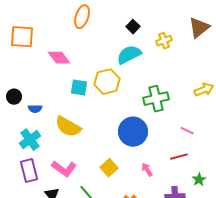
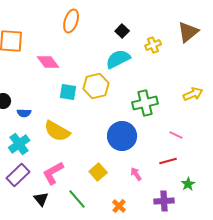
pink L-shape: (64, 169) -> (53, 173), turned 115
purple rectangle: (29, 171) -> (18, 175), turned 60

